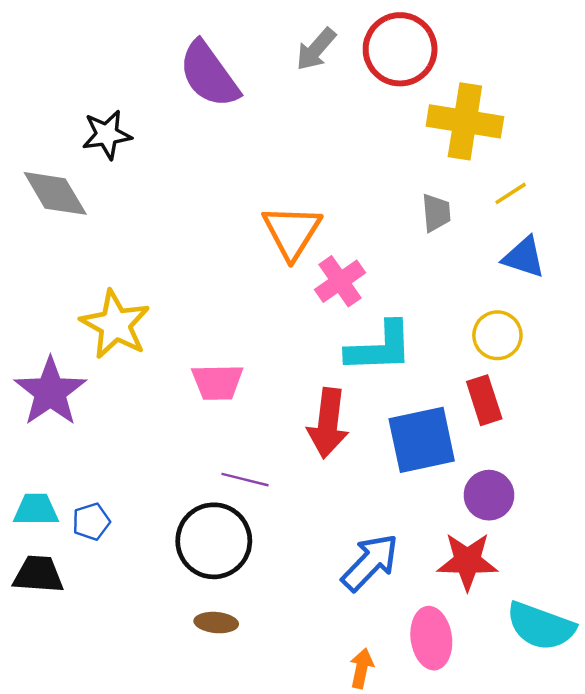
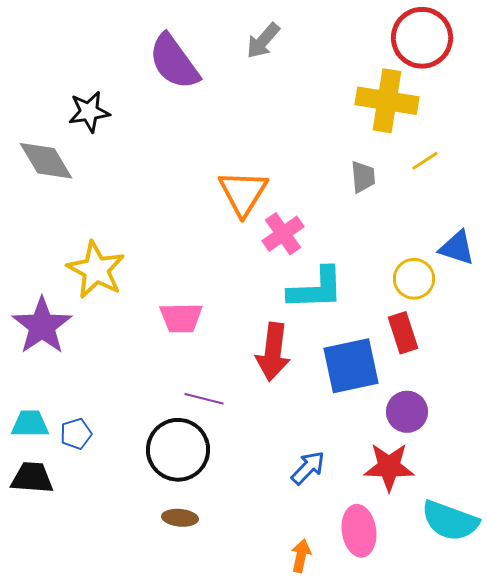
red circle: (400, 49) -> (422, 38), moved
blue triangle: (524, 257) -> (457, 248), moved
blue arrow: (370, 562) -> (308, 468), size x0.7

